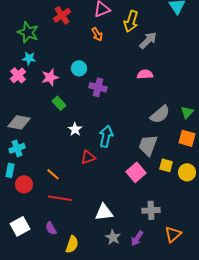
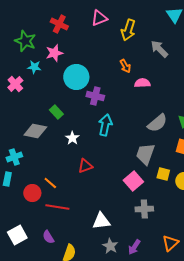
red cross: (62, 15) -> (59, 24), turned -30
orange arrow: (97, 34) -> (125, 66), moved
gray arrow: (148, 40) -> (159, 49), moved, turned -90
cyan star: (29, 58) -> (34, 67), moved
cyan circle: (79, 68) -> (76, 77), size x1.6
pink star: (50, 77) -> (54, 53), moved
gray diamond: (19, 122) -> (35, 131), moved
cyan arrow: (106, 136) -> (105, 125), moved
red circle: (24, 184) -> (32, 193), moved
gray cross: (151, 210) -> (144, 209), moved

